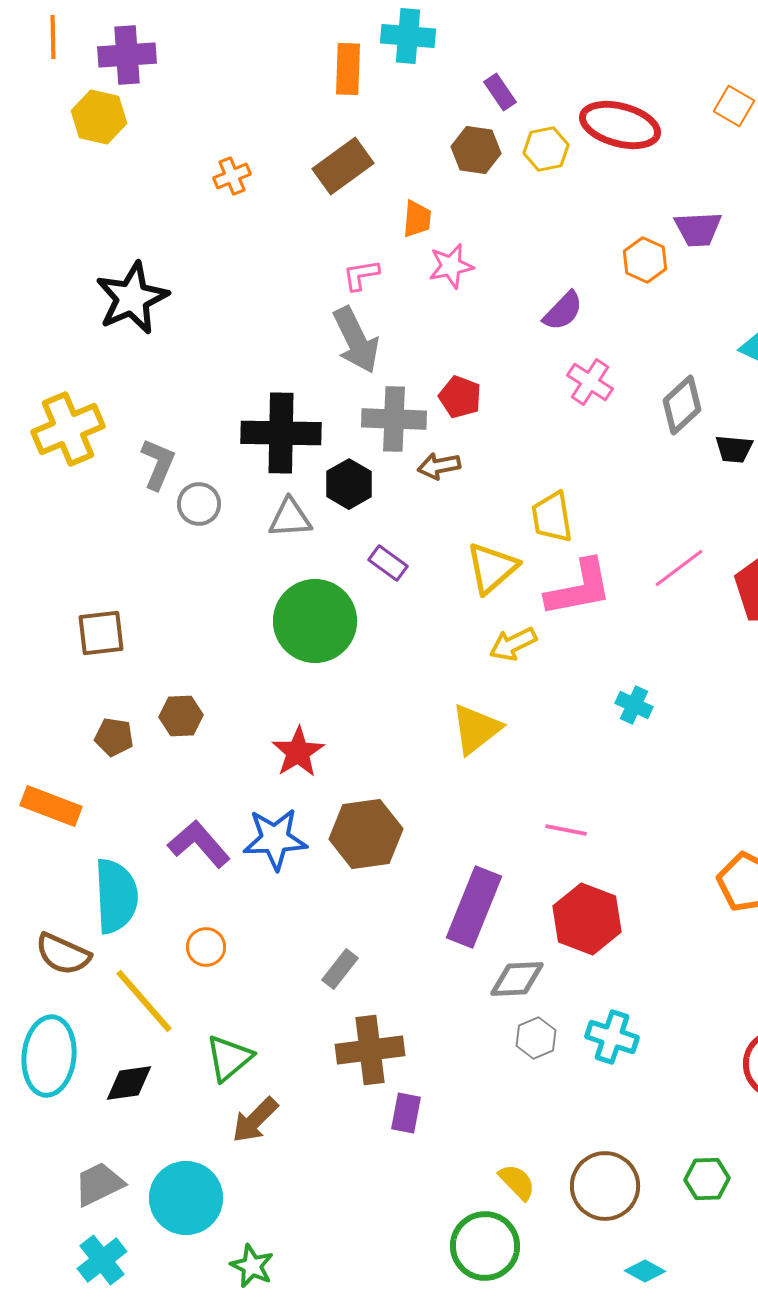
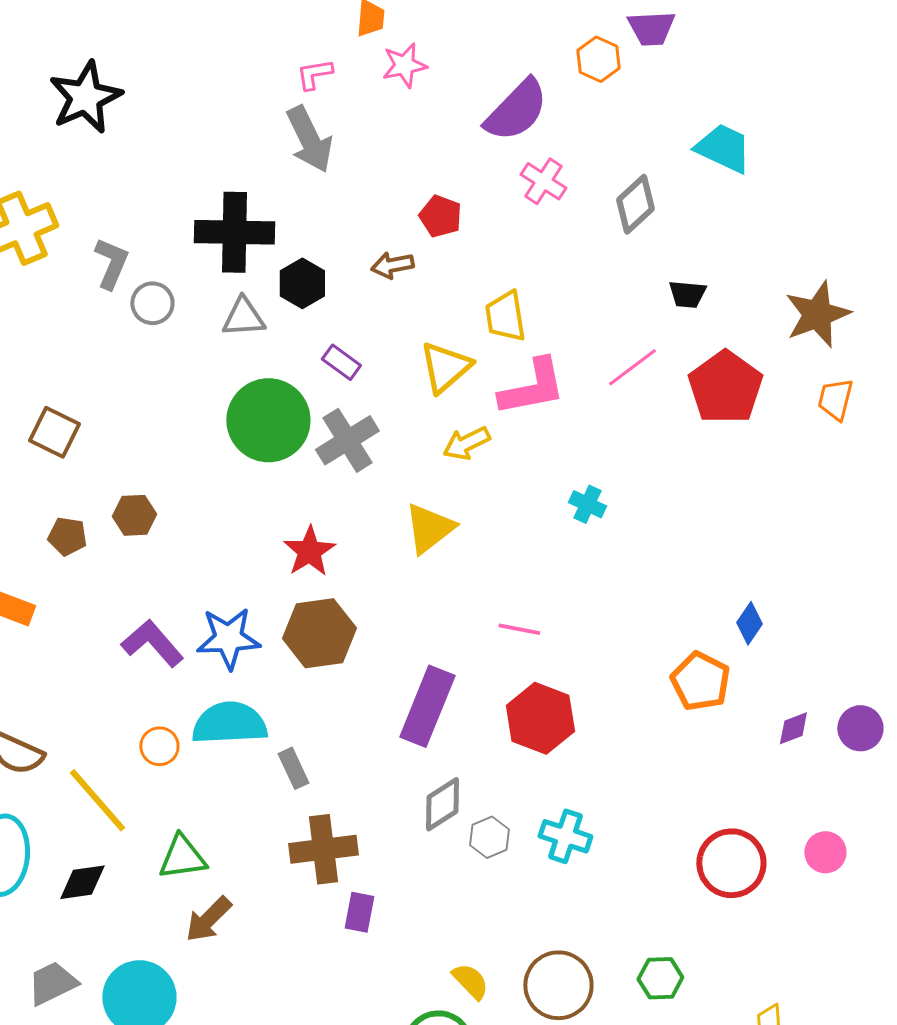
purple semicircle: (563, 311) -> (516, 110), size x1.6
red pentagon: (460, 397) -> (440, 216), moved
gray cross: (394, 419) -> (347, 440), moved, turned -34
black trapezoid: (734, 449) -> (687, 294), moved
brown square: (101, 633) -> (54, 432), turned 33
red star: (298, 752) -> (309, 551), moved
cyan semicircle: (116, 896) -> (229, 723), moved, turned -90
gray rectangle: (340, 969) -> (293, 768), turned -63
gray diamond: (517, 979) -> (442, 804), moved, turned -30
green triangle: (229, 1058) -> (182, 857), turned 32

